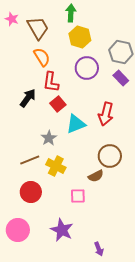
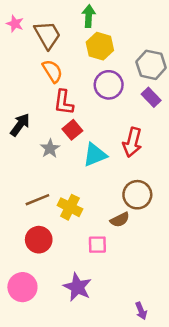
black arrow: (28, 98) -> (20, 125), moved
gray star: (49, 138) -> (50, 149), moved
purple arrow: (99, 249) -> (141, 311), moved

